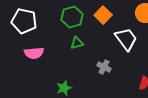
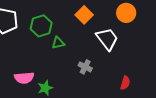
green hexagon: (72, 17) -> (41, 26), moved
pink semicircle: (34, 53) -> (24, 78), moved

